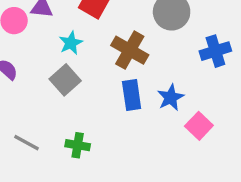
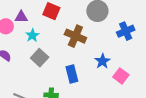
cyan star: (71, 43) -> (32, 35), moved
blue rectangle: (132, 95) -> (72, 74), moved

